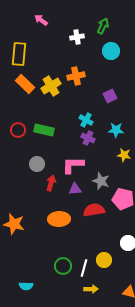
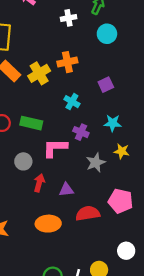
cyan cross: (86, 120) -> (72, 102), moved
pink L-shape: (73, 165) -> (55, 148), moved
gray star: (101, 181) -> (96, 163), moved, turned 30

